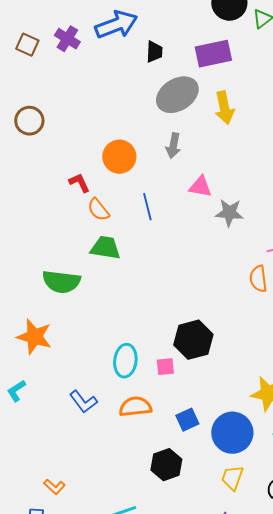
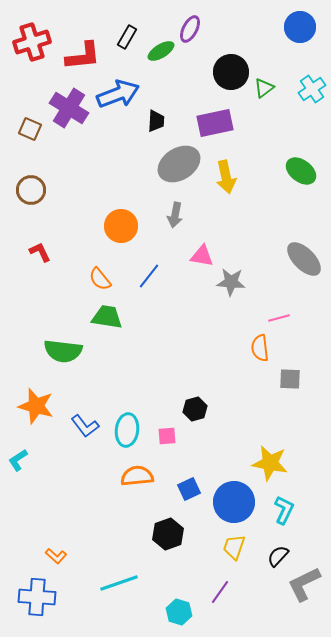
purple cross: (67, 39) -> (69, 108), size x1.5
brown square: (27, 45) -> (30, 129), moved
red L-shape: (79, 183) -> (40, 252), moved
blue line: (147, 207) -> (149, 276), turned 52
black hexagon: (193, 340) -> (195, 409), size x0.6
blue L-shape: (83, 402) -> (85, 426), moved

